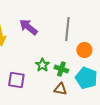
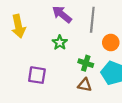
purple arrow: (28, 27) -> (62, 14), moved
green star: (42, 65) -> (60, 43), moved

